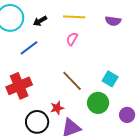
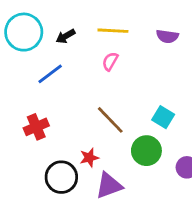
red cross: (19, 86) -> (36, 127), size x0.7

